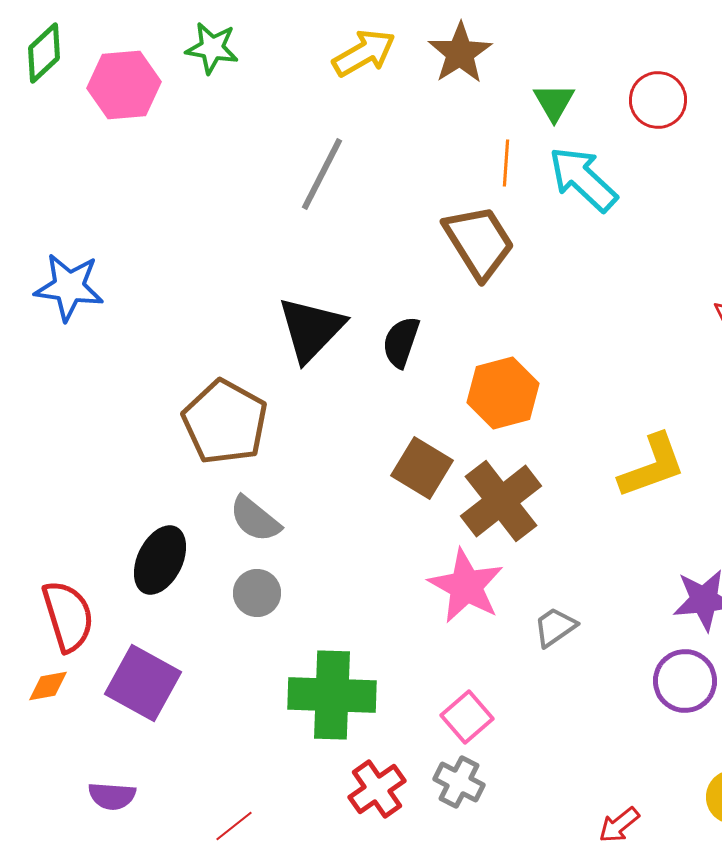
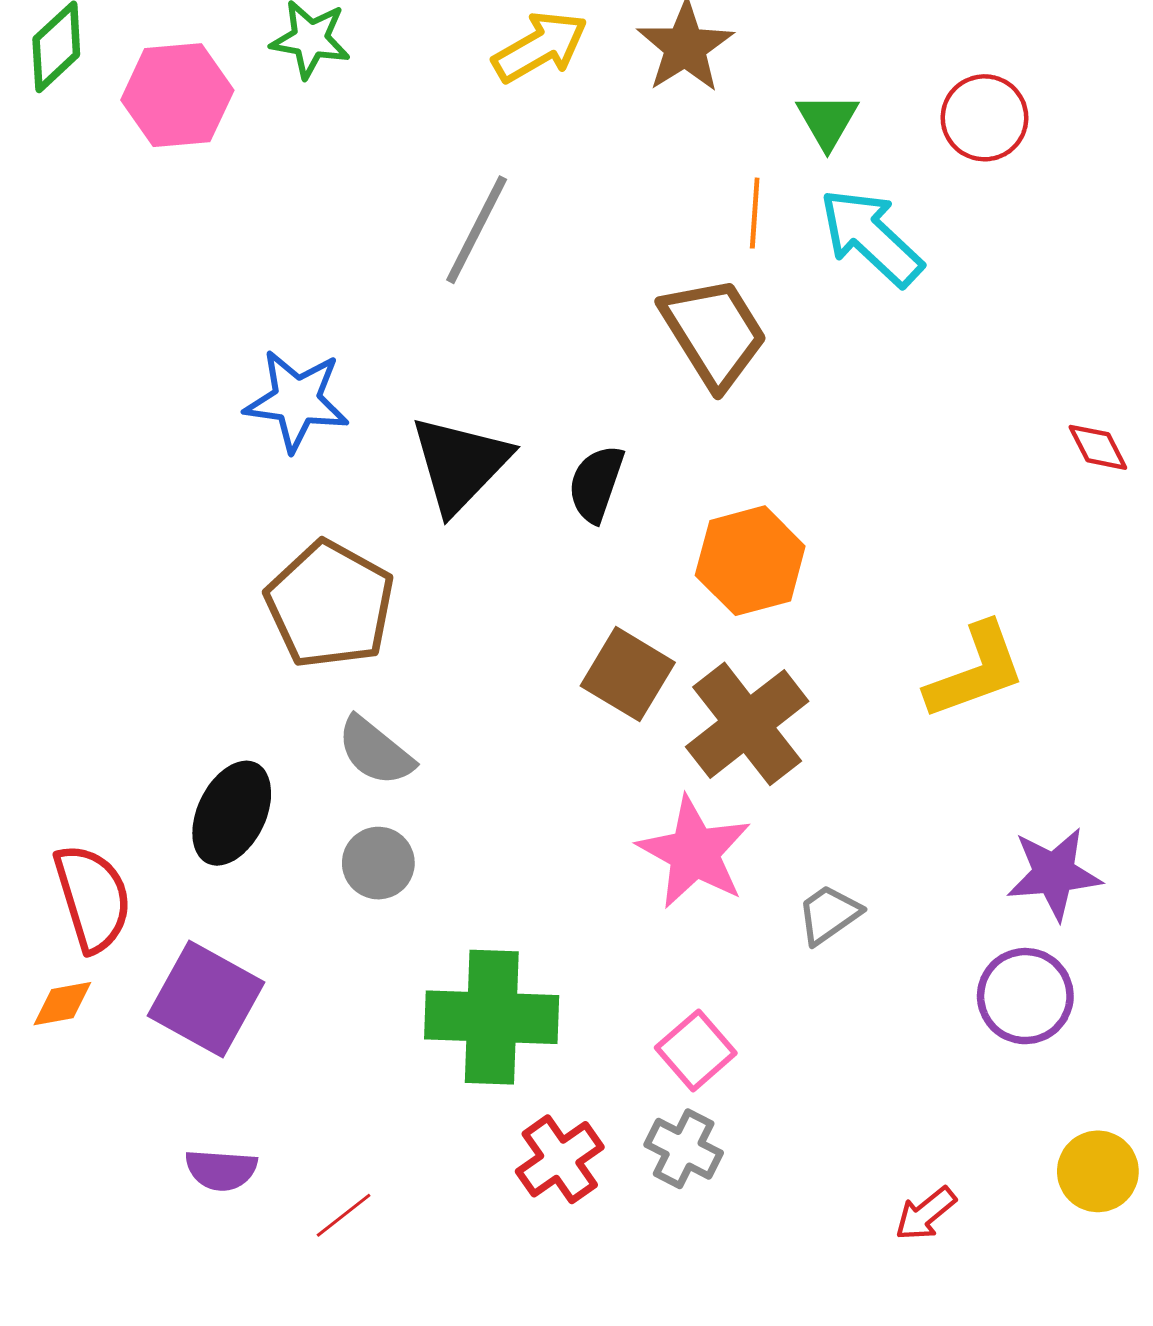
blue star: (69, 287) -> (297, 400), moved
purple semicircle: (112, 796) -> (221, 1170), moved

